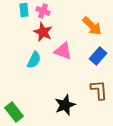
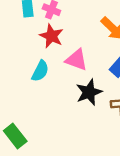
black star: (65, 105) -> (89, 92), moved

